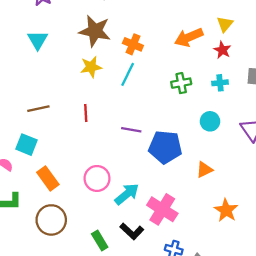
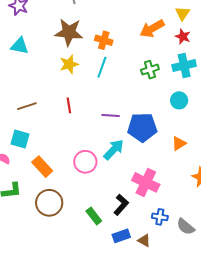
cyan triangle: (38, 40) -> (20, 46), turned -42
cyan cross: (220, 83) -> (184, 66), size x1.6
cyan arrow: (127, 194) -> (114, 150), moved
black L-shape: (132, 231) -> (121, 205), turned -85

